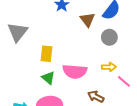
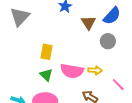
gray triangle: (18, 32) -> (20, 17), moved
yellow arrow: (109, 67) -> (95, 70), moved

